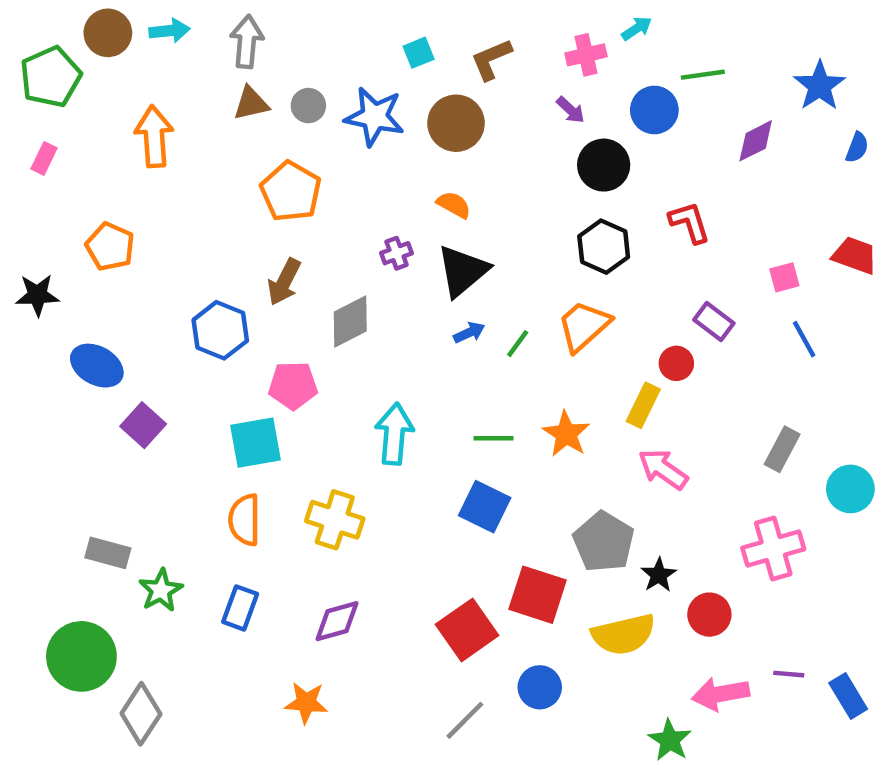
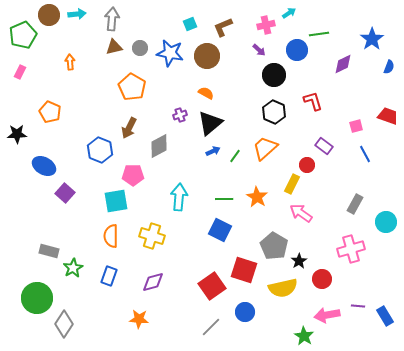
orange arrow: (154, 136) -> (70, 62), size x0.6

